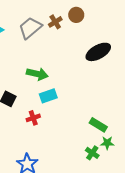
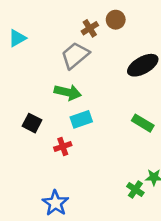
gray trapezoid: (30, 28) -> (75, 55), moved
green rectangle: (98, 125) -> (143, 123), moved

